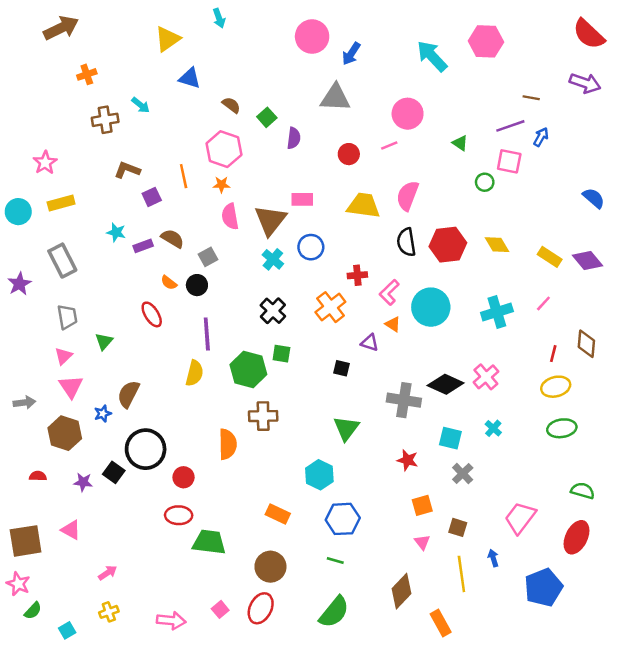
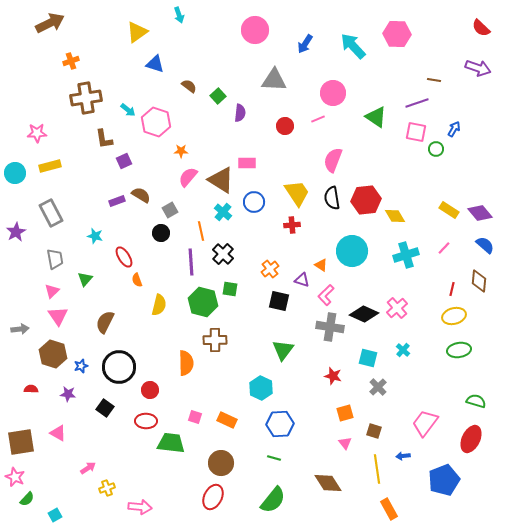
red semicircle: (589, 34) -> (481, 28), size x0.7
blue arrow: (351, 54) -> (305, 44), moved
cyan arrow: (141, 105) -> (128, 110), moved
brown cross: (105, 120) -> (86, 98), size x1.4
blue arrow: (541, 137) -> (454, 129), moved
green triangle: (460, 143) -> (376, 117), size x1.6
pink hexagon: (224, 149) -> (156, 122), moved
pink star: (45, 163) -> (37, 133), turned 30
brown L-shape: (127, 170) -> (104, 139), turned -120
orange line: (184, 176) -> (201, 231), moved
green circle: (485, 182) -> (436, 149), moved
blue semicircle: (594, 198) -> (485, 245), moved
yellow trapezoid: (363, 205) -> (297, 193), moved, turned 48
pink semicircle: (230, 216) -> (188, 177), turned 50
brown triangle: (270, 220) -> (221, 180), turned -36
cyan star: (116, 232) -> (95, 236), moved
yellow diamond: (497, 245) -> (395, 216), moved
orange semicircle: (169, 283) -> (137, 280), moved, turned 32
pink L-shape: (389, 292) -> (326, 295), moved
orange cross: (330, 307) -> (270, 269), moved, size x0.7
purple line: (207, 334) -> (191, 262), moved
black square: (341, 368) -> (279, 301), size x1.5
blue star: (103, 414) -> (81, 366), moved
black square: (114, 472) -> (105, 408), moved
blue arrow: (493, 558) -> (403, 456), turned -80
brown diamond: (401, 591) -> (328, 483), turned -76
pink square: (220, 609) -> (195, 417), moved, turned -32
yellow cross: (109, 612) -> (107, 488), moved
orange rectangle: (441, 623) -> (389, 509), moved

